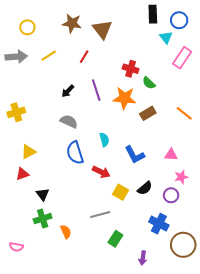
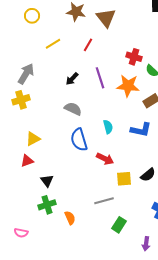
gray arrow: (16, 57) -> (26, 74), moved, turned -55
blue L-shape: (135, 155) -> (141, 130), moved, turned -50
yellow square: (120, 192) -> (124, 179), turned -35

